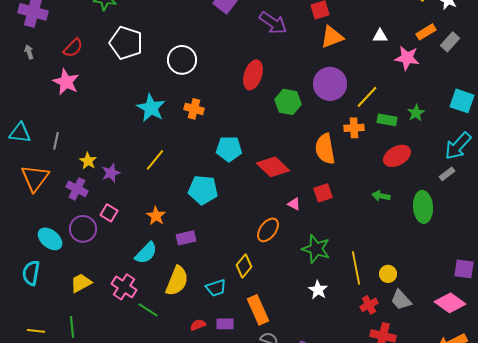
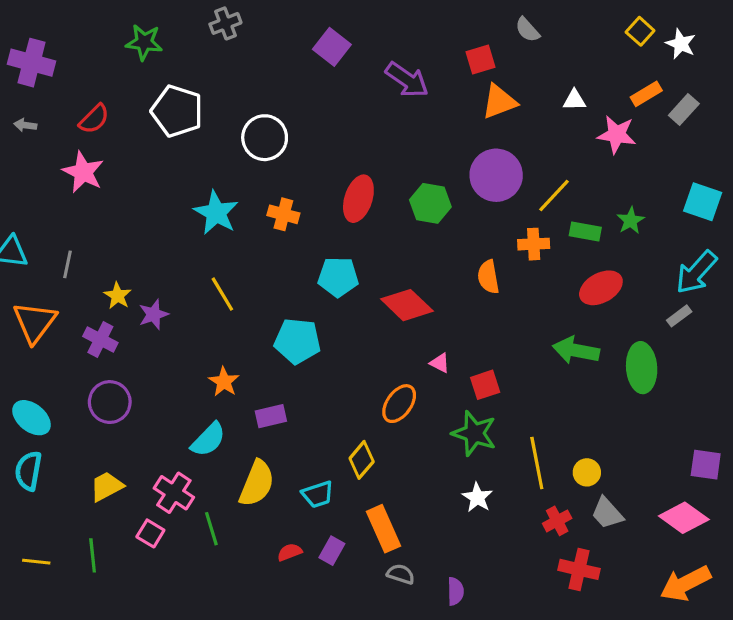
gray arrow: (29, 52) -> (25, 125), turned -64
red ellipse: (253, 75) -> (358, 199), moved
orange semicircle: (325, 149) -> (488, 277), size x0.7
yellow line: (155, 160) -> (222, 294), turned -70
red square: (323, 193) -> (485, 385), moved
green arrow: (381, 196) -> (576, 350), size x1.6
pink square: (109, 213) -> (150, 533), moved
cyan ellipse: (50, 239) -> (32, 418), moved
green line: (148, 310) -> (211, 529), turned 40
purple rectangle: (225, 324) -> (332, 551), turned -60

